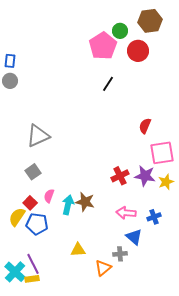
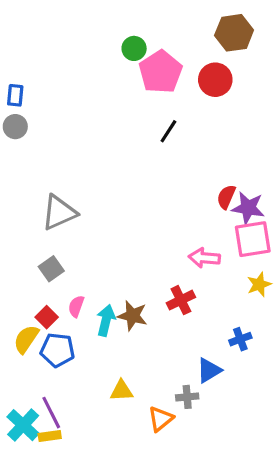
green circle: (120, 31) -> (134, 48), moved
red cross: (120, 176) -> (181, 300), moved
purple star: (145, 176) -> (248, 208), moved
pink arrow: (126, 213) -> (204, 258), moved
blue triangle: (134, 237) -> (209, 370), turned 48

